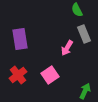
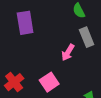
purple rectangle: (20, 39) -> (25, 23), moved

